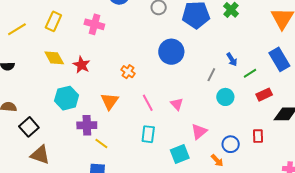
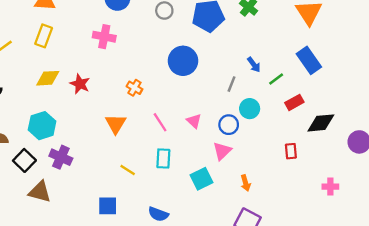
pink cross: (94, 24) -> (104, 37), moved
yellow diamond: (54, 58) -> (48, 78), turned -60
cyan hexagon: (67, 98) -> (42, 126), moved
purple cross: (87, 125) -> (61, 157), moved, turned 30
yellow line: (101, 144) -> (128, 170), moved
blue circle: (231, 144) -> (229, 125), moved
orange arrow: (217, 160) -> (246, 183), turned 32

